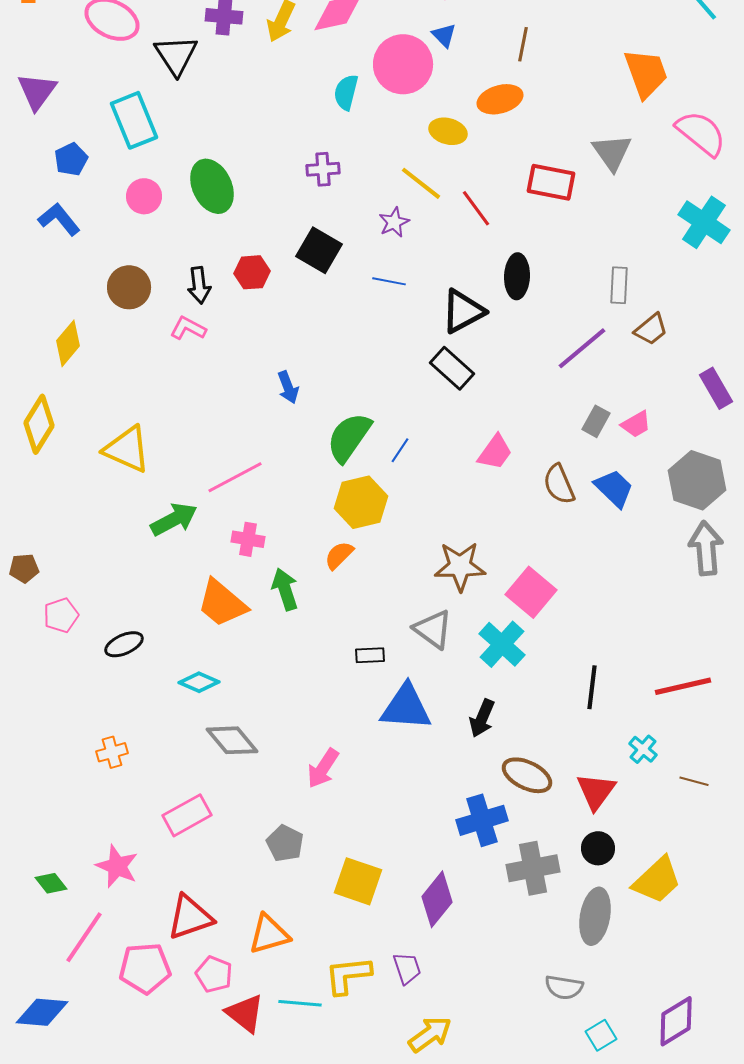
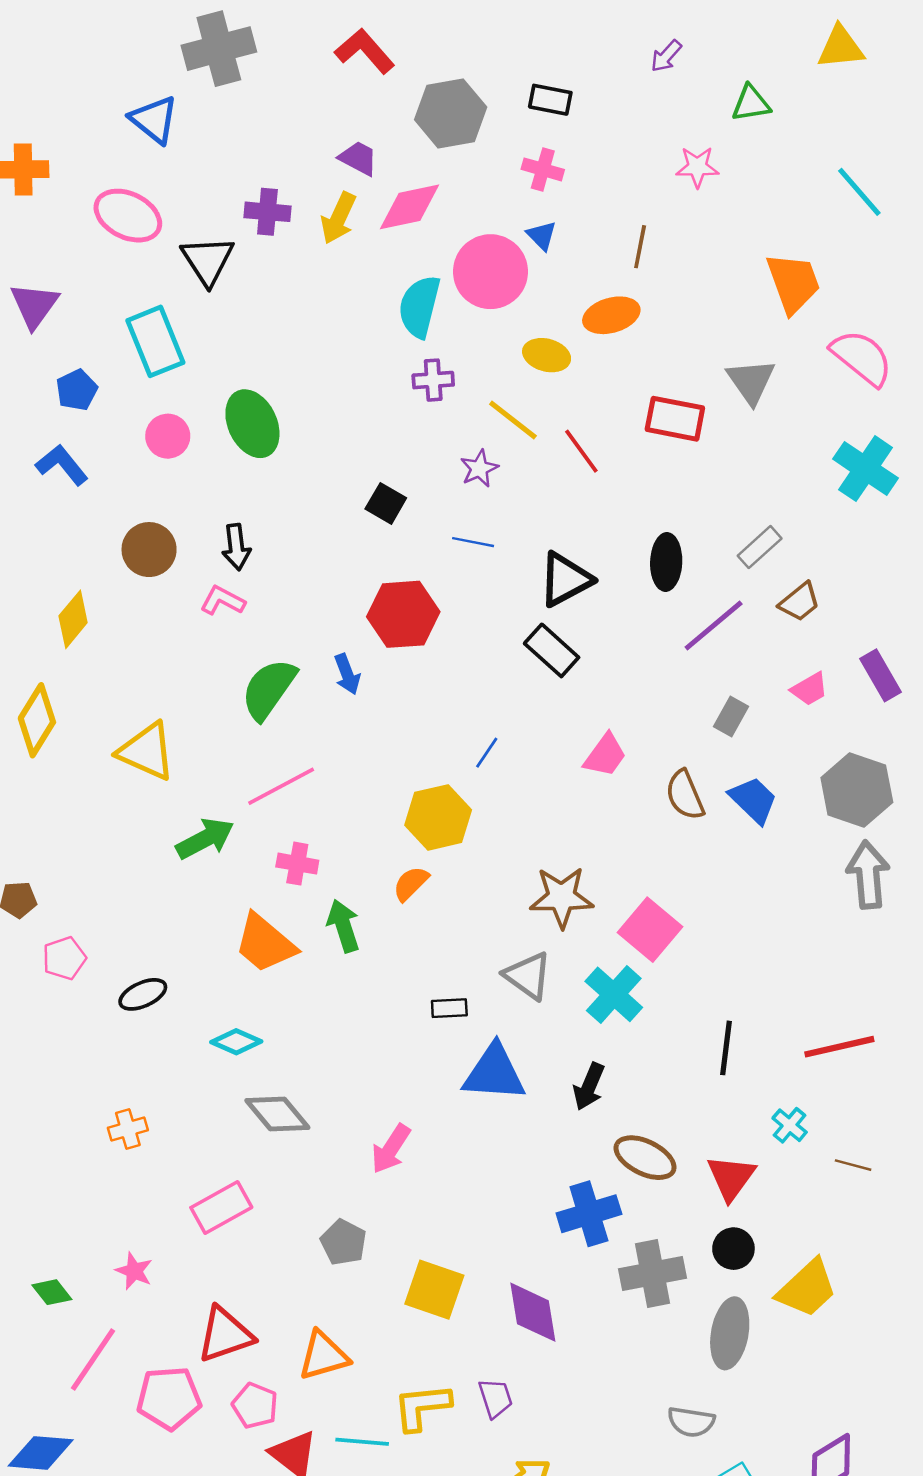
cyan semicircle: (346, 92) -> (419, 307), size x1.4
purple cross: (323, 169) -> (433, 380), moved
black square: (319, 250) -> (386, 503), size x0.7
red hexagon: (252, 272) -> (403, 614), moved, size x1.6
black ellipse: (517, 276) -> (666, 562), moved
gray rectangle: (619, 285) -> (760, 547), turned 45
pink trapezoid: (636, 424) -> (809, 689), moved
green semicircle: (349, 437) -> (269, 689), moved
pink star: (117, 866) -> (134, 1271), size x0.7
purple diamond: (437, 899) -> (533, 1312), turned -48

